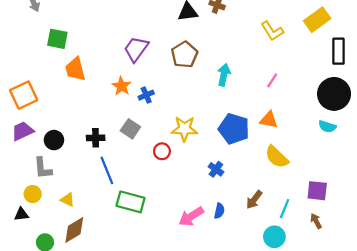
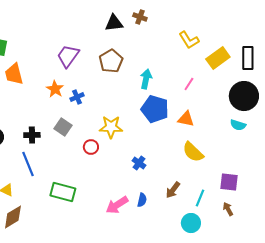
yellow rectangle: (317, 20) -> (218, 58), moved
blue pentagon: (234, 129) -> (155, 109), moved
blue line: (107, 170) -> (28, 164), moved

